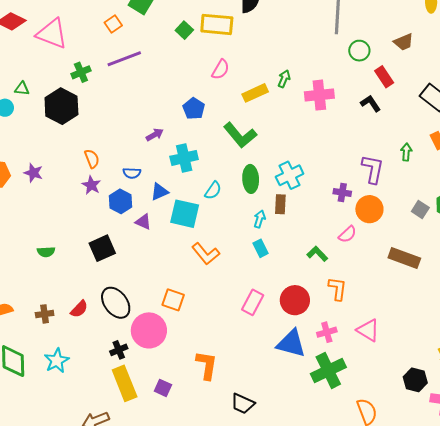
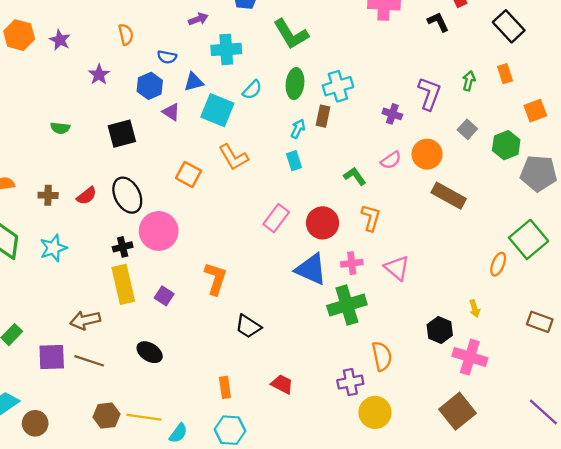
purple star: (91, 185) -> (99, 75), moved
orange circle: (369, 209) -> (427, 154), moved
gray square: (420, 210) -> (467, 129), moved
orange square: (173, 300) -> (189, 174), moved

